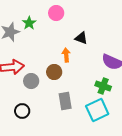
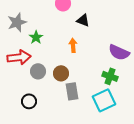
green star: (29, 23) -> (36, 37), moved
black triangle: (81, 38) -> (83, 20), moved
brown circle: (54, 72) -> (61, 73), moved

